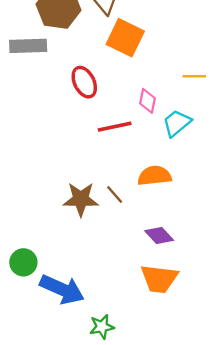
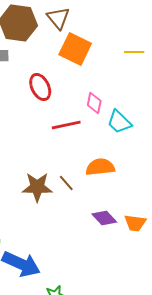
yellow line: (194, 76) -> (134, 52), moved
cyan trapezoid: (177, 123) -> (119, 122), turned -96
orange trapezoid: (159, 279) -> (135, 223), moved, size x0.7

